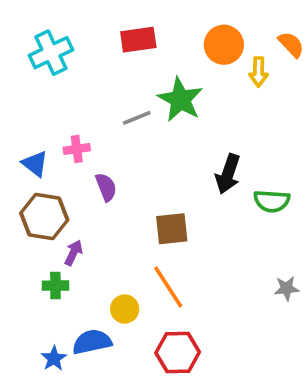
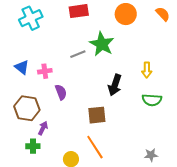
yellow arrow: (259, 72) -> (147, 70), moved
blue triangle: (35, 164) -> (22, 67), moved
black arrow: (228, 174) -> (115, 85), moved
gray star: (287, 288) -> (151, 155), moved

